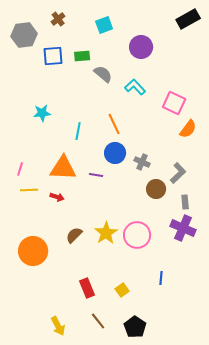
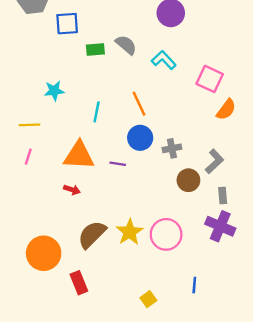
green rectangle: (82, 56) -> (95, 49), moved
gray cross: (142, 162) -> (172, 148), turned -35
yellow line: (29, 190) -> (29, 125), moved
brown semicircle: (74, 235) -> (92, 234), size x1.5
red rectangle: (87, 288) -> (79, 283), moved

